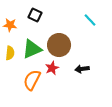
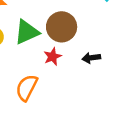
orange semicircle: (32, 80) -> (27, 88), moved

